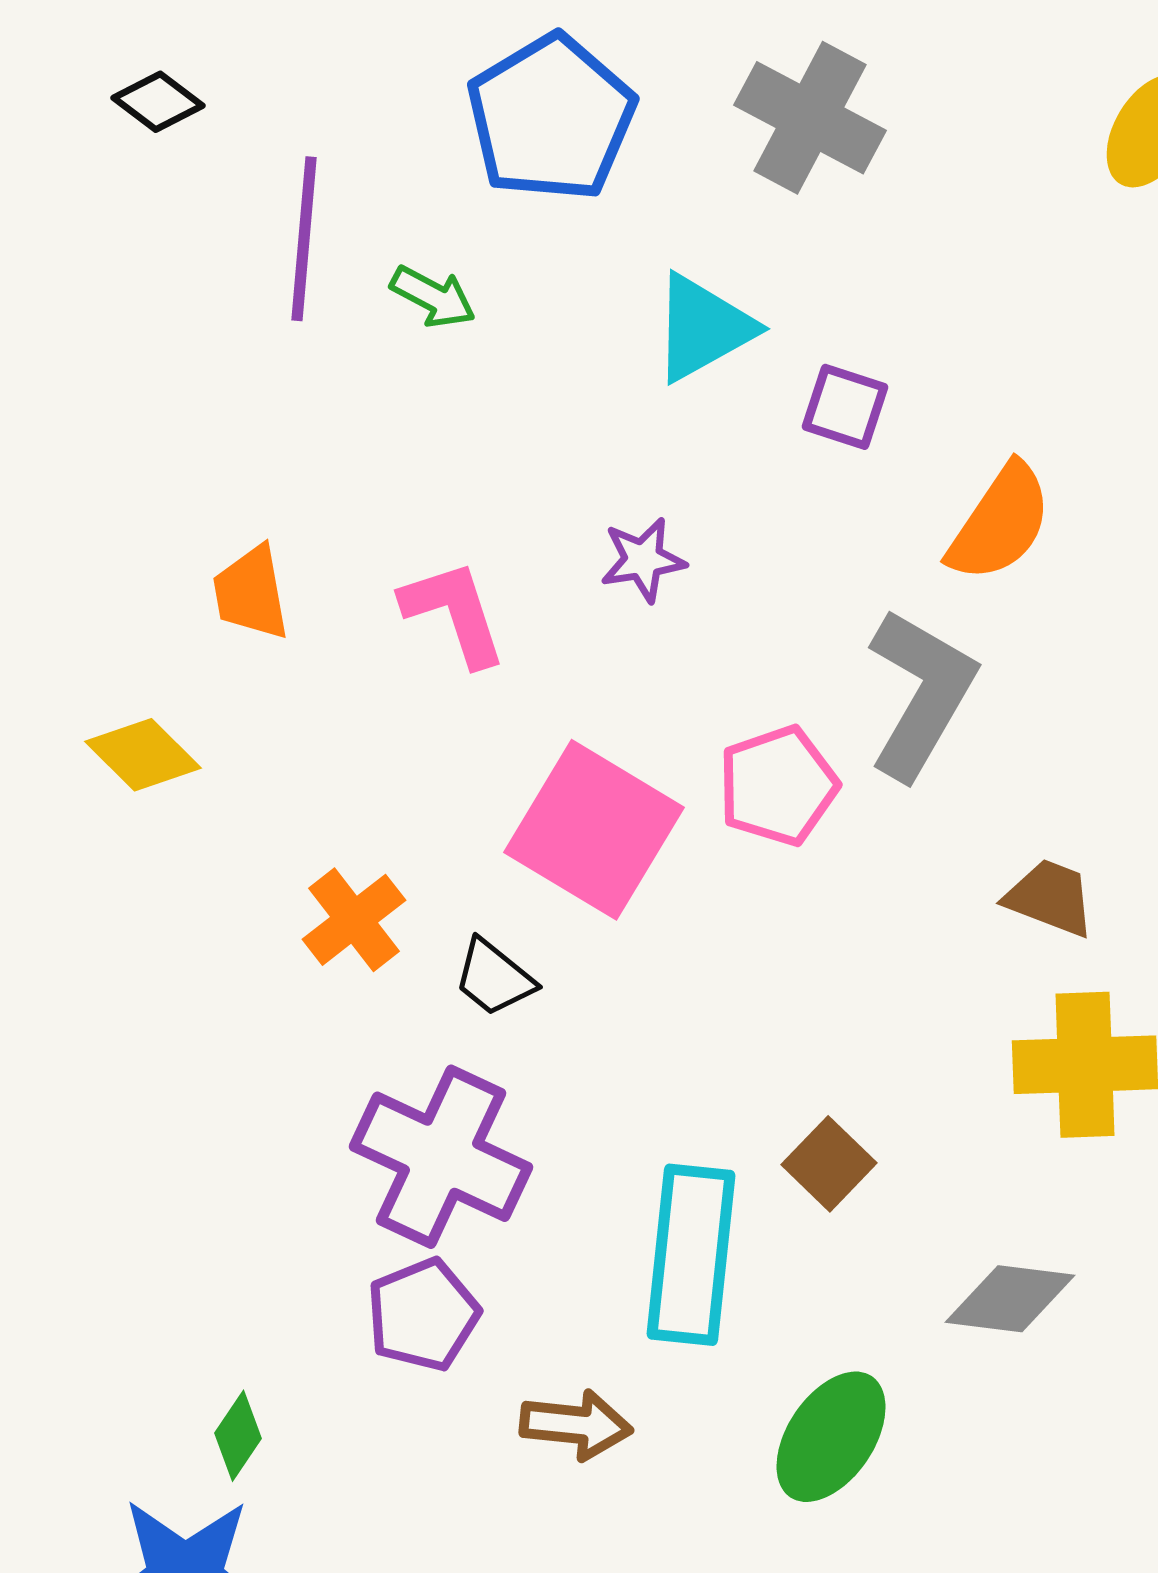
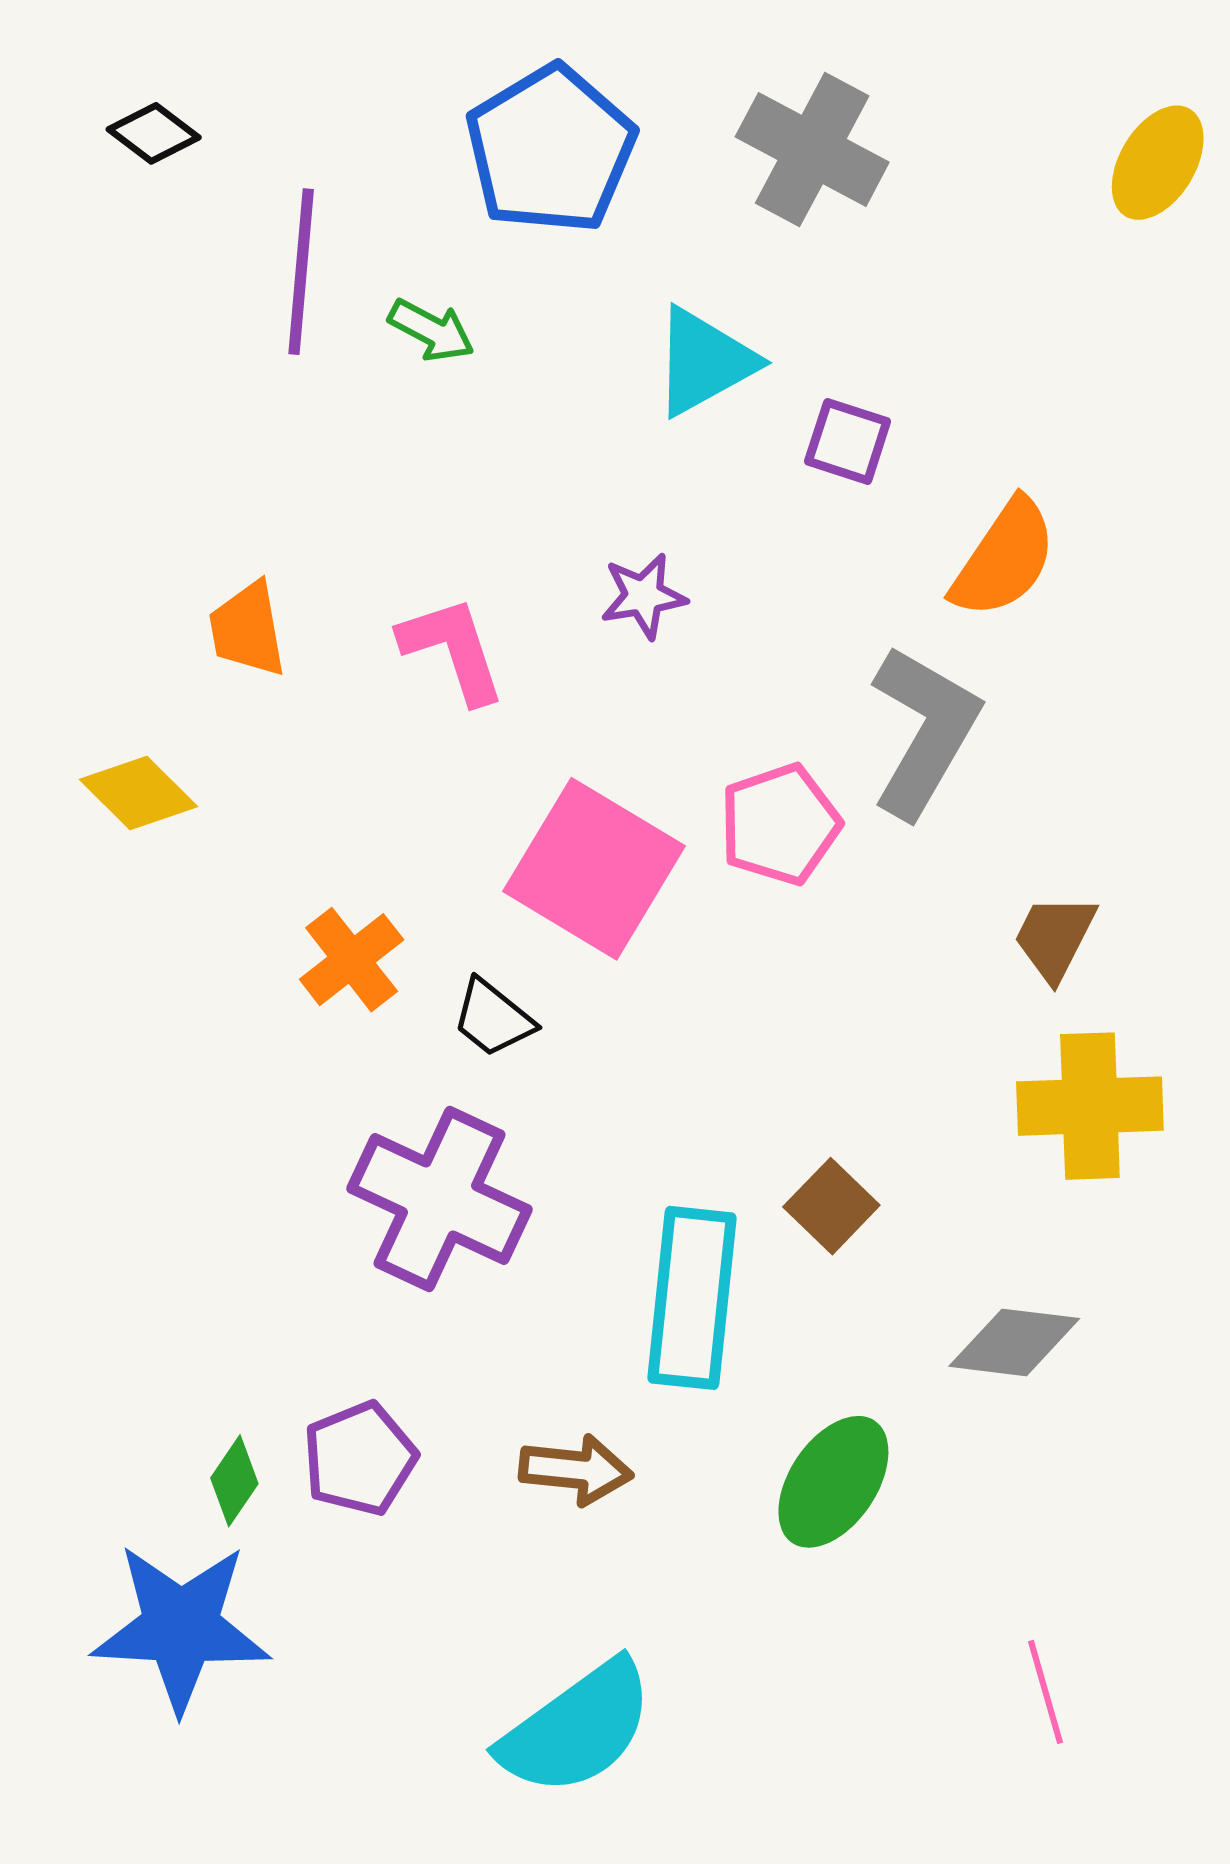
brown trapezoid: (1050, 898) -> (1055, 937), turned -84
purple pentagon: (423, 1315) -> (360, 1459), moved

